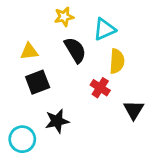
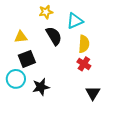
red cross: (100, 88) -> (84, 64), moved
black triangle: (134, 110) -> (93, 93), moved
cyan circle: (22, 139) -> (16, 79), moved

